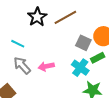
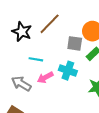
cyan line: (18, 44) -> (36, 59), moved
cyan cross: (80, 68) -> (68, 71), moved

